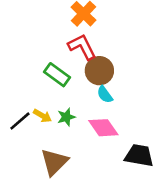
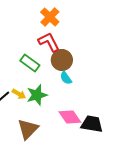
green star: (66, 117) -> (37, 95), size x1.5
pink diamond: (103, 128) -> (70, 117), moved

